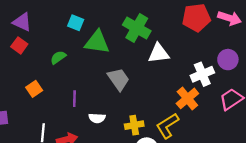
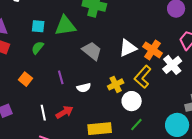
cyan square: (76, 23) -> (38, 26), moved
white triangle: (159, 53) -> (128, 48), moved
white cross: (202, 74) -> (172, 65), moved

